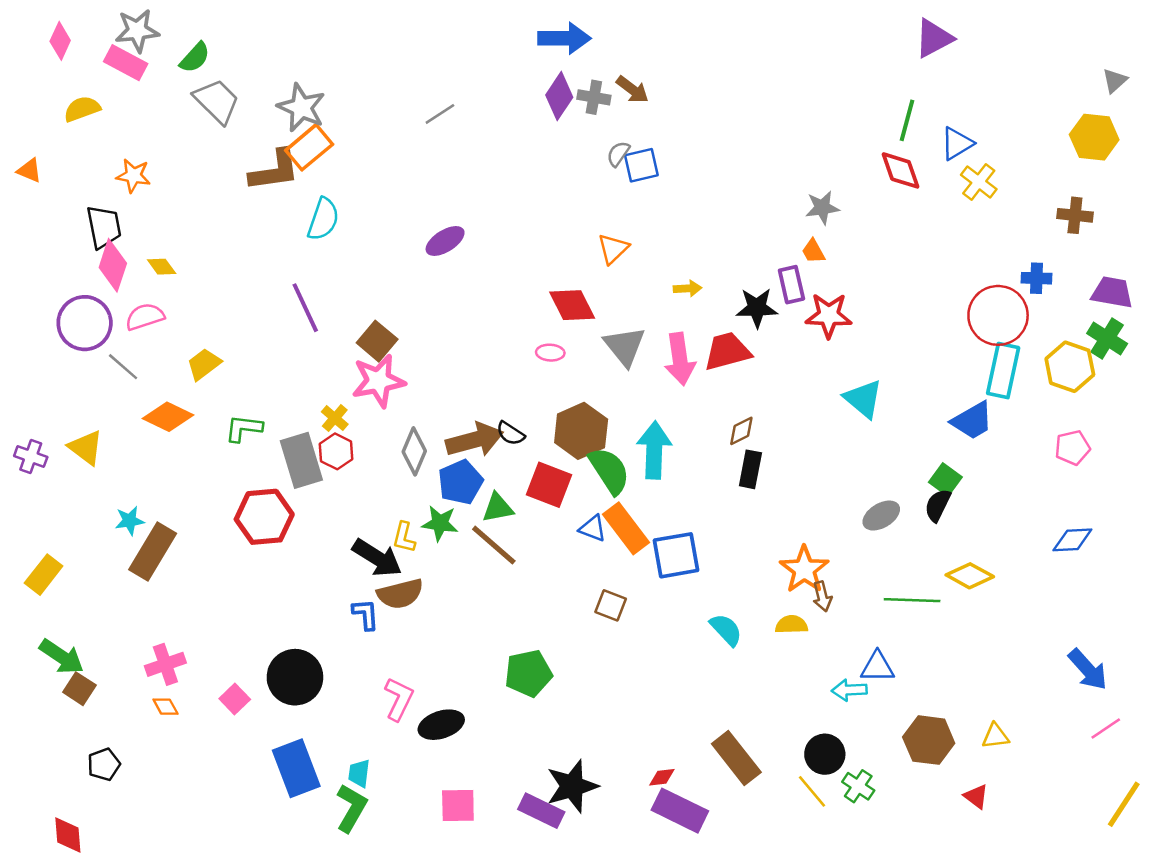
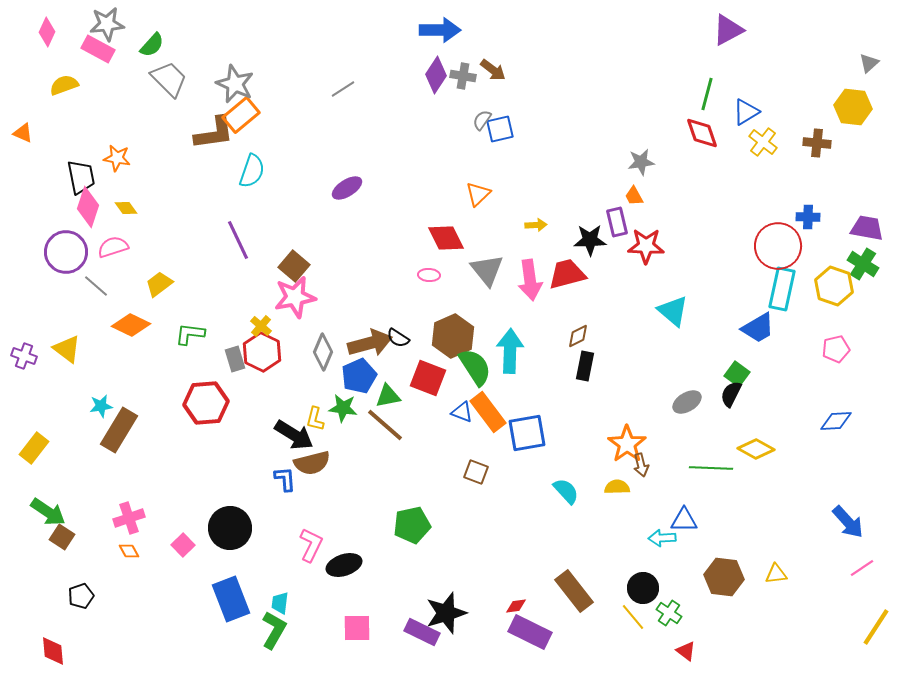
orange star: (133, 176) -> (117, 158), moved
brown cross: (1075, 215) -> (817, 143), moved
red hexagon: (336, 451) -> (262, 352), size x1.4
gray rectangle: (301, 460) -> (235, 359), size x0.6
red triangle: (976, 796) -> (686, 651), moved

